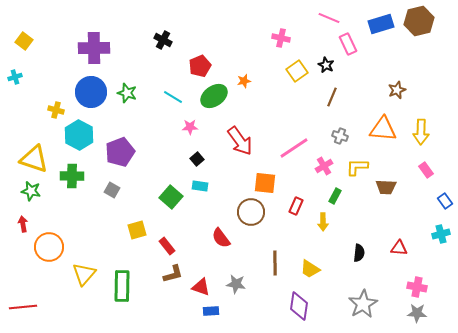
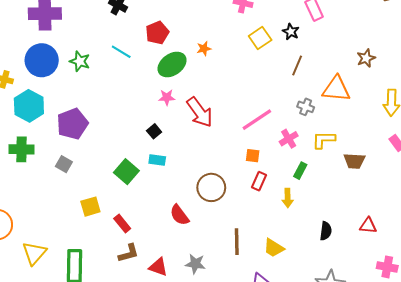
cyan line: (173, 97) -> (121, 52), moved
pink star: (190, 127) -> (167, 97), moved
orange triangle: (383, 129) -> (336, 89), moved
orange square: (265, 183) -> (253, 156), moved, size x0.6

